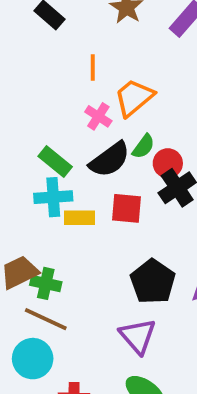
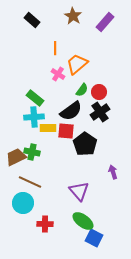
black semicircle: (110, 160) -> (71, 111), moved
red circle: (168, 163) -> (99, 92), moved
red square: (126, 208) -> (66, 131), moved
black pentagon: (153, 282) -> (85, 144), moved
green cross: (46, 283) -> (32, 152), moved

